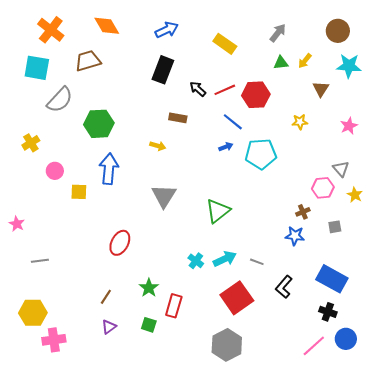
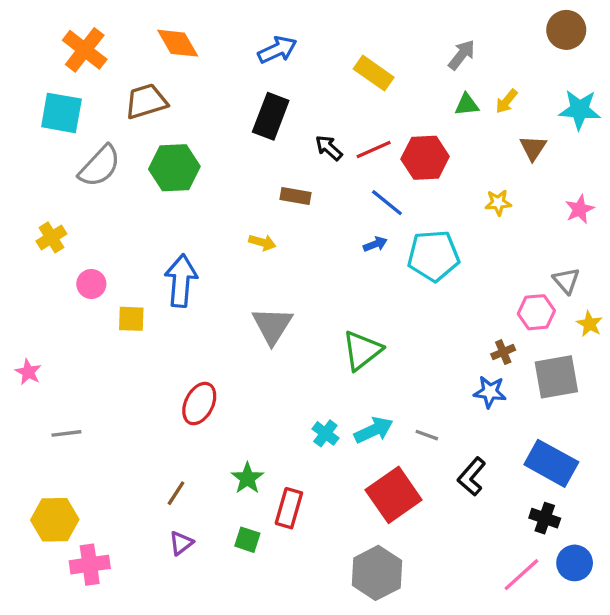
brown circle: (338, 31) -> (566, 30), moved
green hexagon: (99, 124) -> (174, 168), moved
gray square: (335, 227) -> (556, 377), size x2.0

